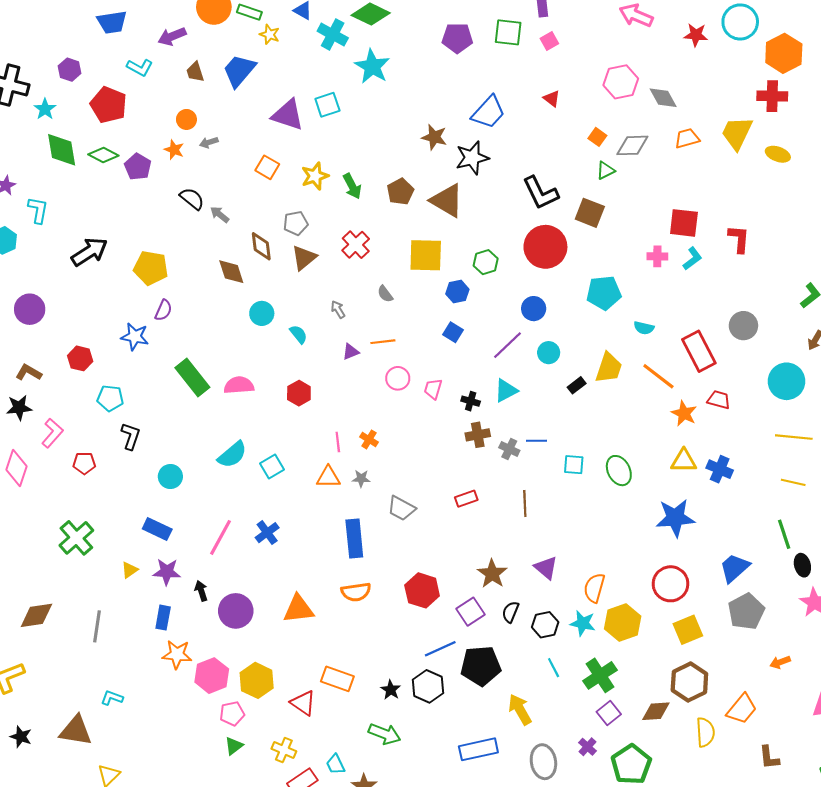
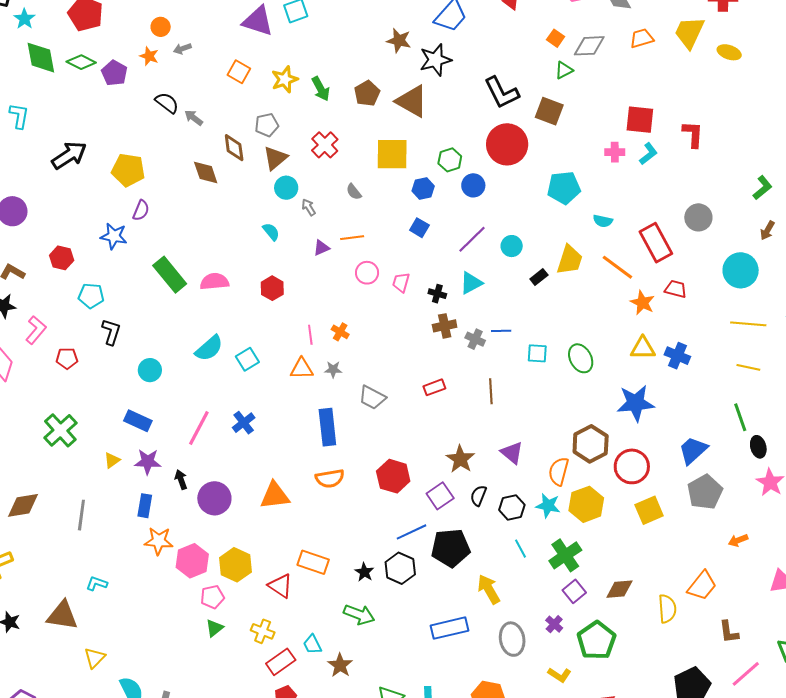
blue circle: (534, 309) -> (473, 185), moved
cyan circle: (262, 313) -> (286, 188), moved
brown hexagon: (689, 682) -> (591, 444), moved

